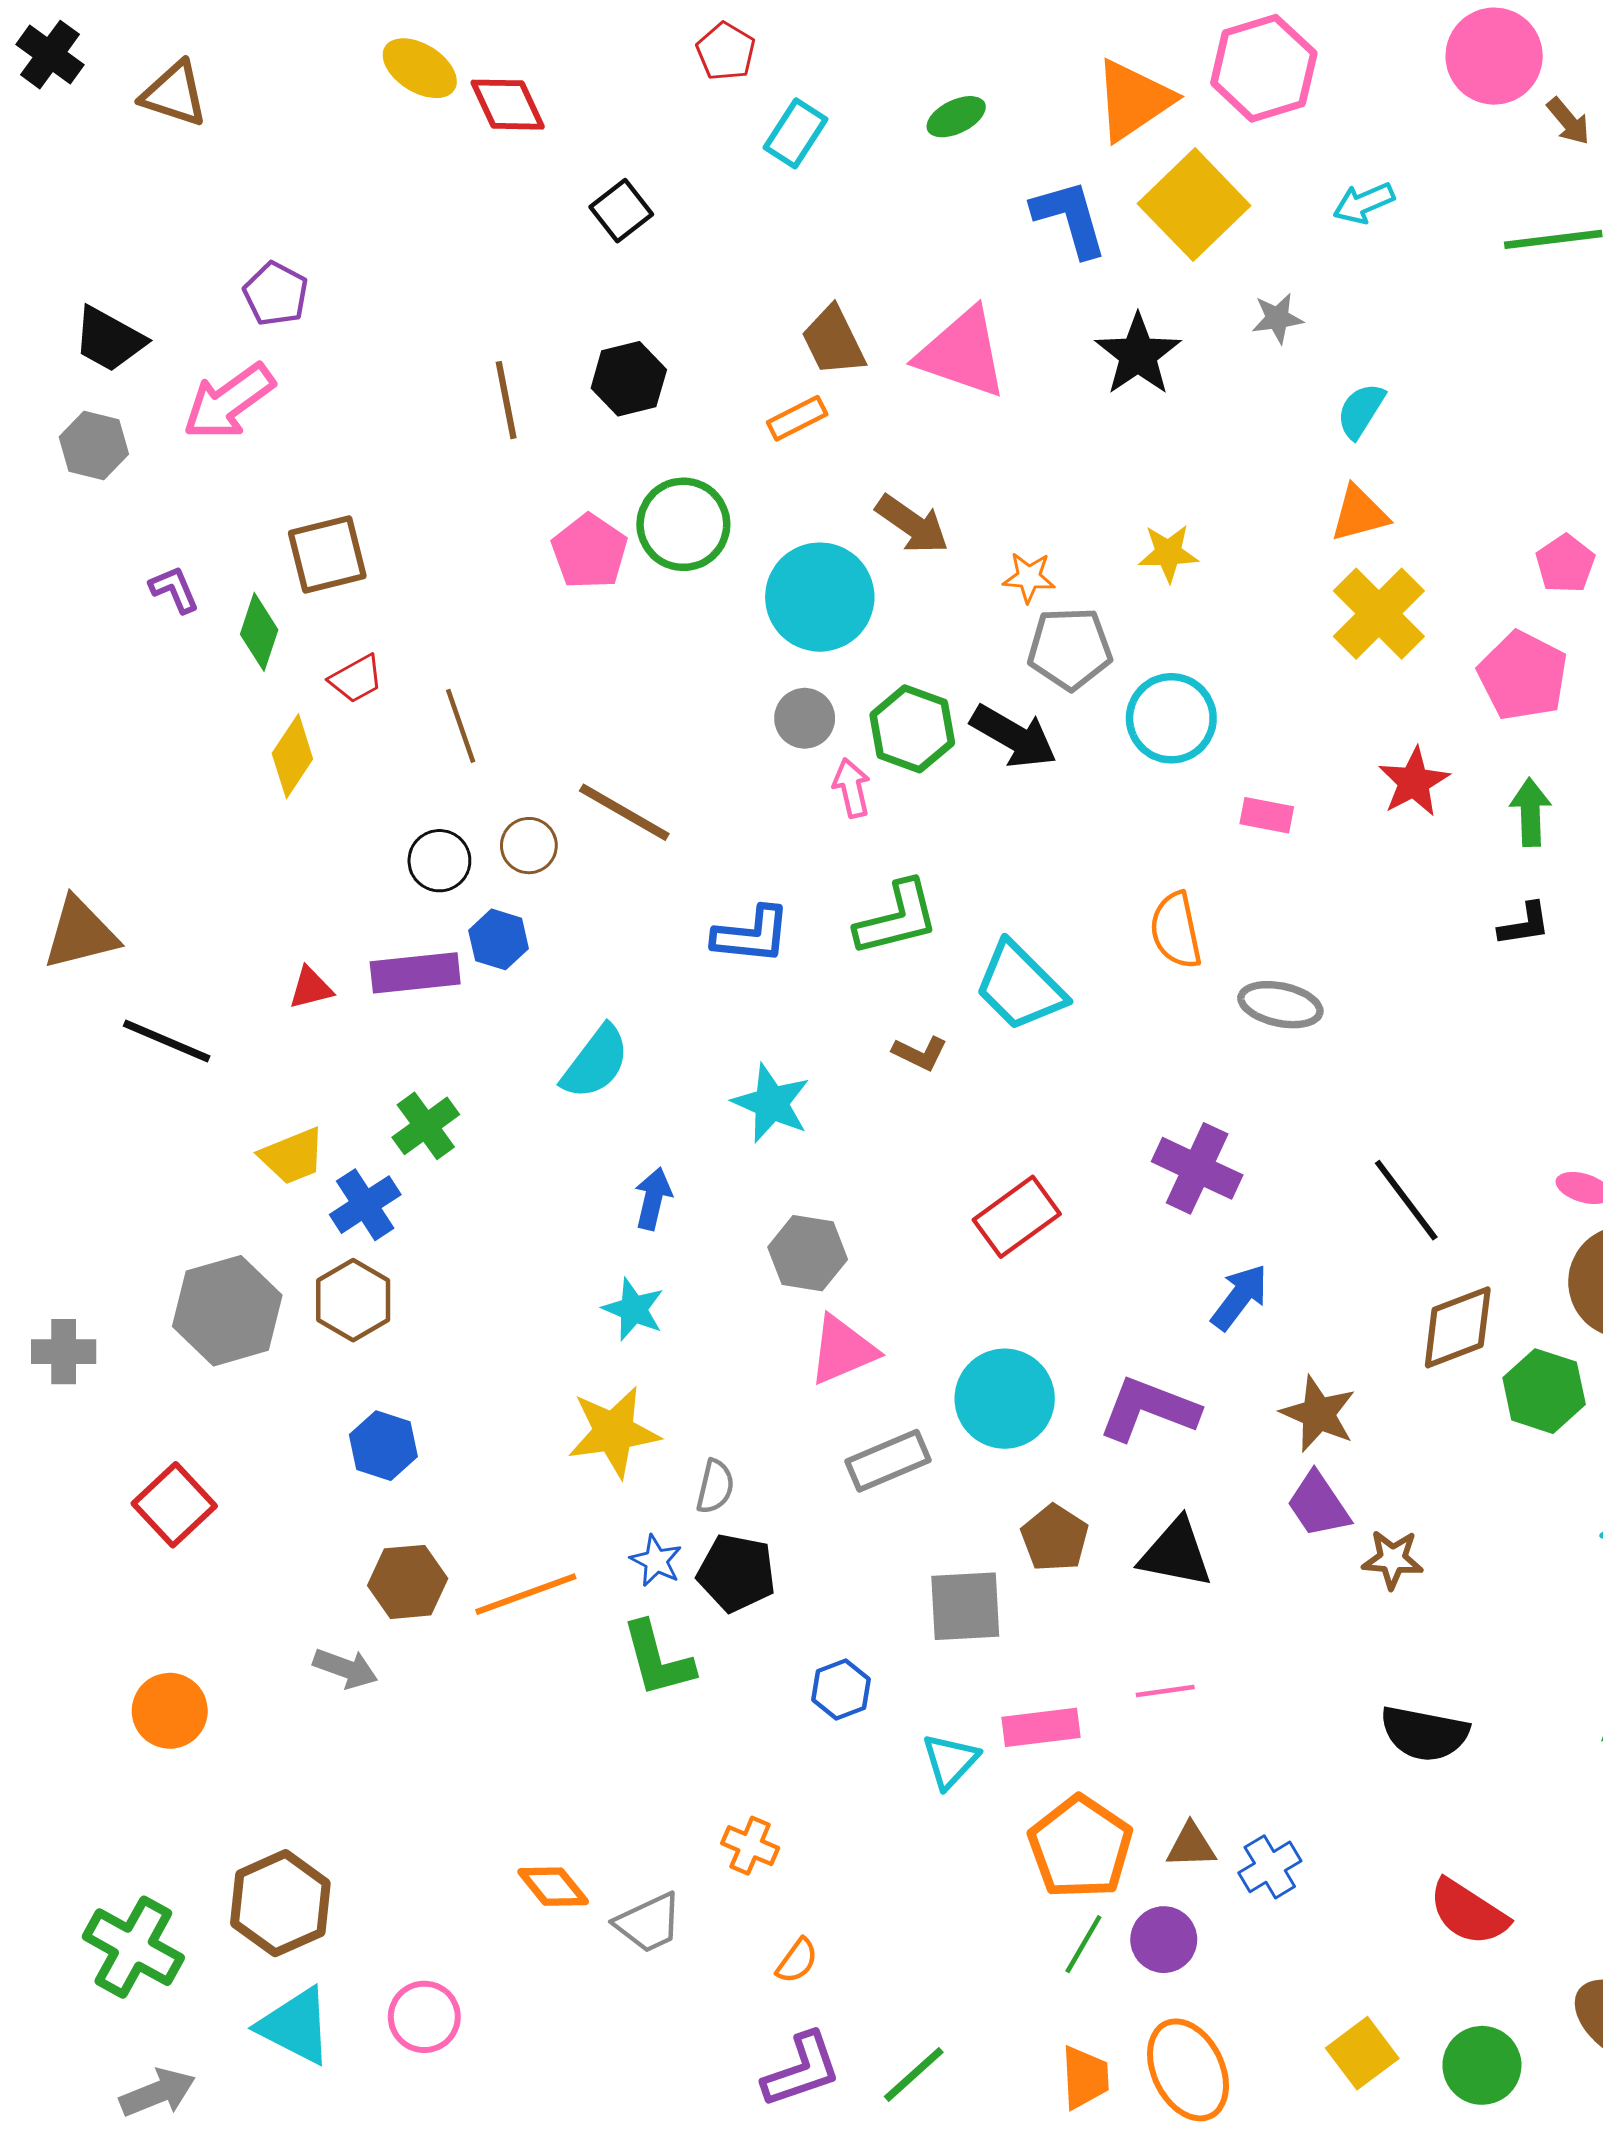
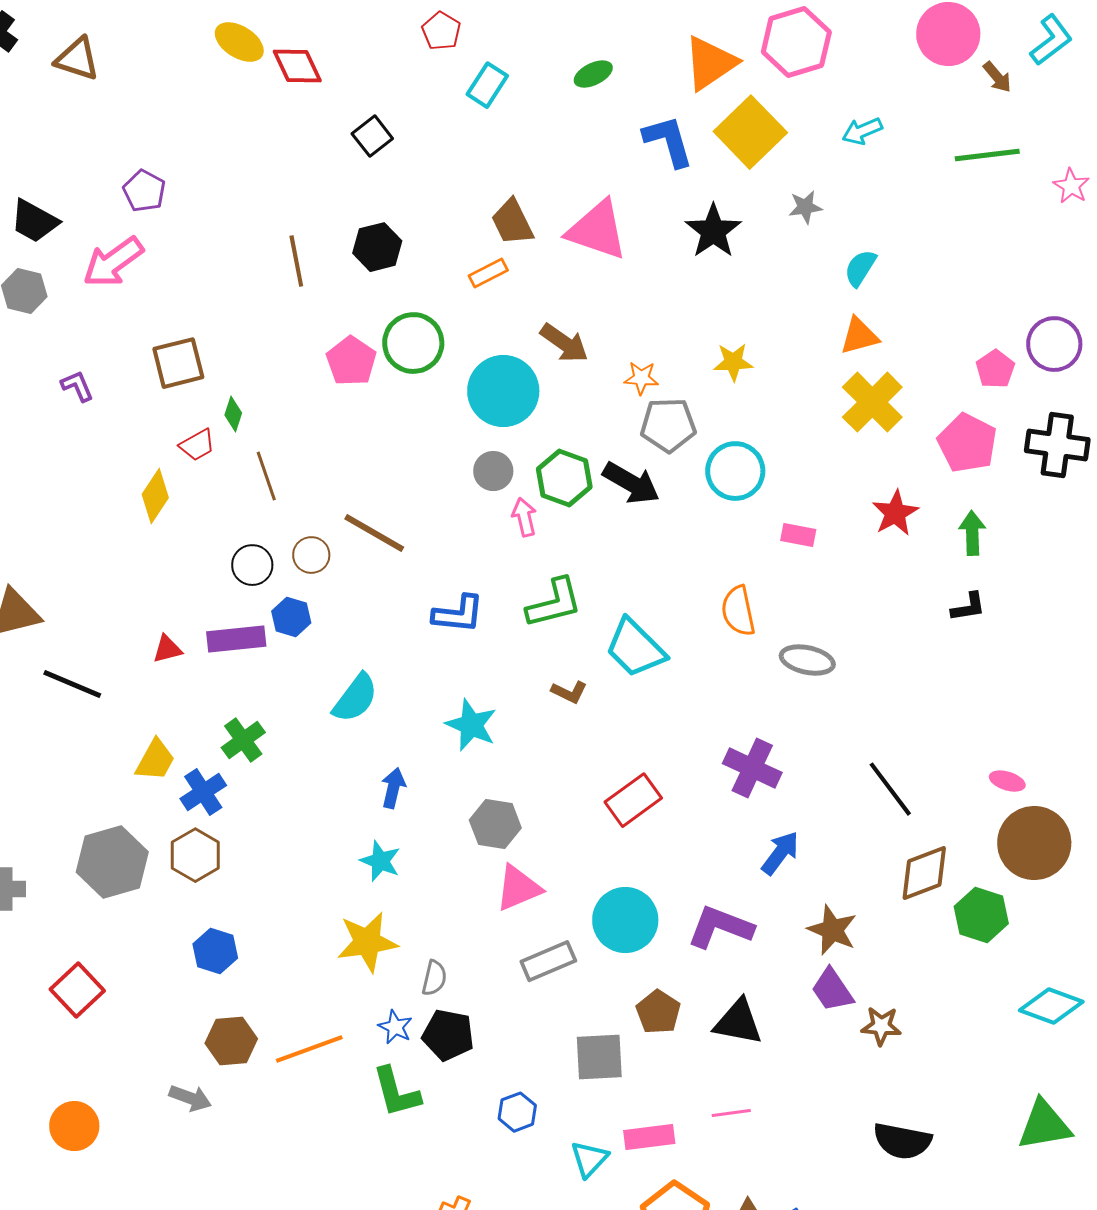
green diamond: (259, 632) -> (233, 414), moved, size x0.7
yellow trapezoid: (292, 1156) -> (155, 760), turned -39

